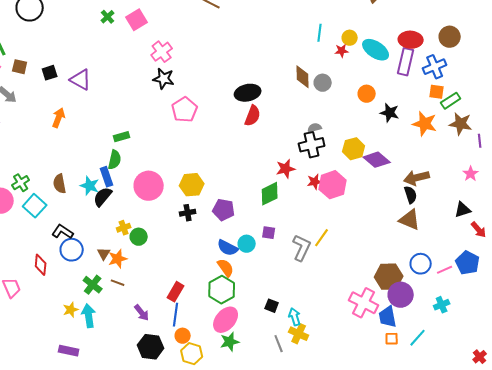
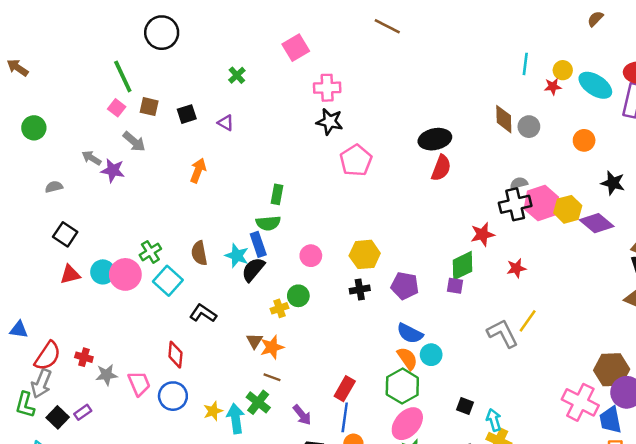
green cross: (108, 17) -> (237, 75), moved
pink cross: (162, 52) -> (327, 88), turned 35
purple triangle: (81, 80) -> (226, 123), size x0.6
black star: (390, 113) -> (613, 183), moved
green rectangle: (122, 137) -> (277, 194), turned -63
green semicircle: (115, 160) -> (268, 223), turned 72
red star: (315, 182) -> (516, 268), moved
pink hexagon: (333, 185) -> (541, 203), moved
pink circle: (149, 186) -> (311, 256), size x0.6
purple square: (269, 233) -> (455, 286), moved
green circle: (139, 237) -> (298, 296), moved
cyan circle: (247, 244) -> (431, 355), moved
gray L-shape: (302, 248) -> (503, 333), turned -52
blue circle: (72, 250) -> (173, 396), moved
green cross: (93, 285) -> (258, 402), moved

